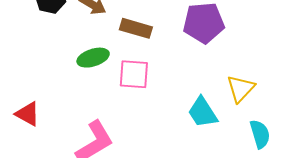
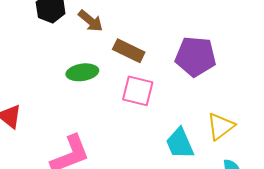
pink square: (134, 74) -> (138, 91), moved

